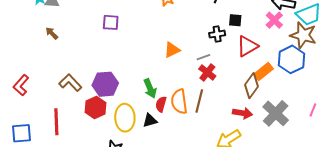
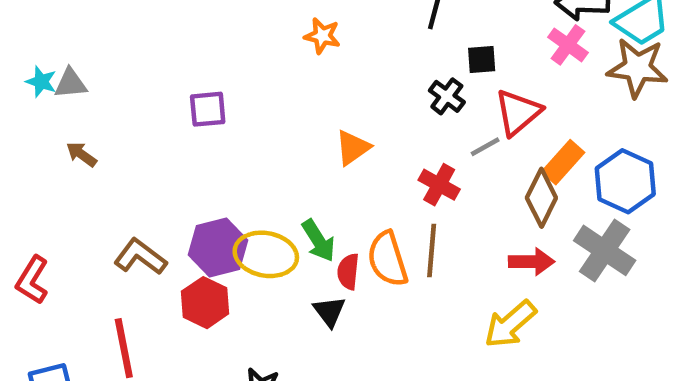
black cross: (217, 34) -> (447, 96), turned -35
gray line: (203, 57) -> (485, 147), moved
blue hexagon: (291, 59) -> (625, 181), moved
yellow ellipse: (125, 118) -> (266, 254), moved, turned -68
black triangle: (150, 120) -> (329, 311), turned -42

